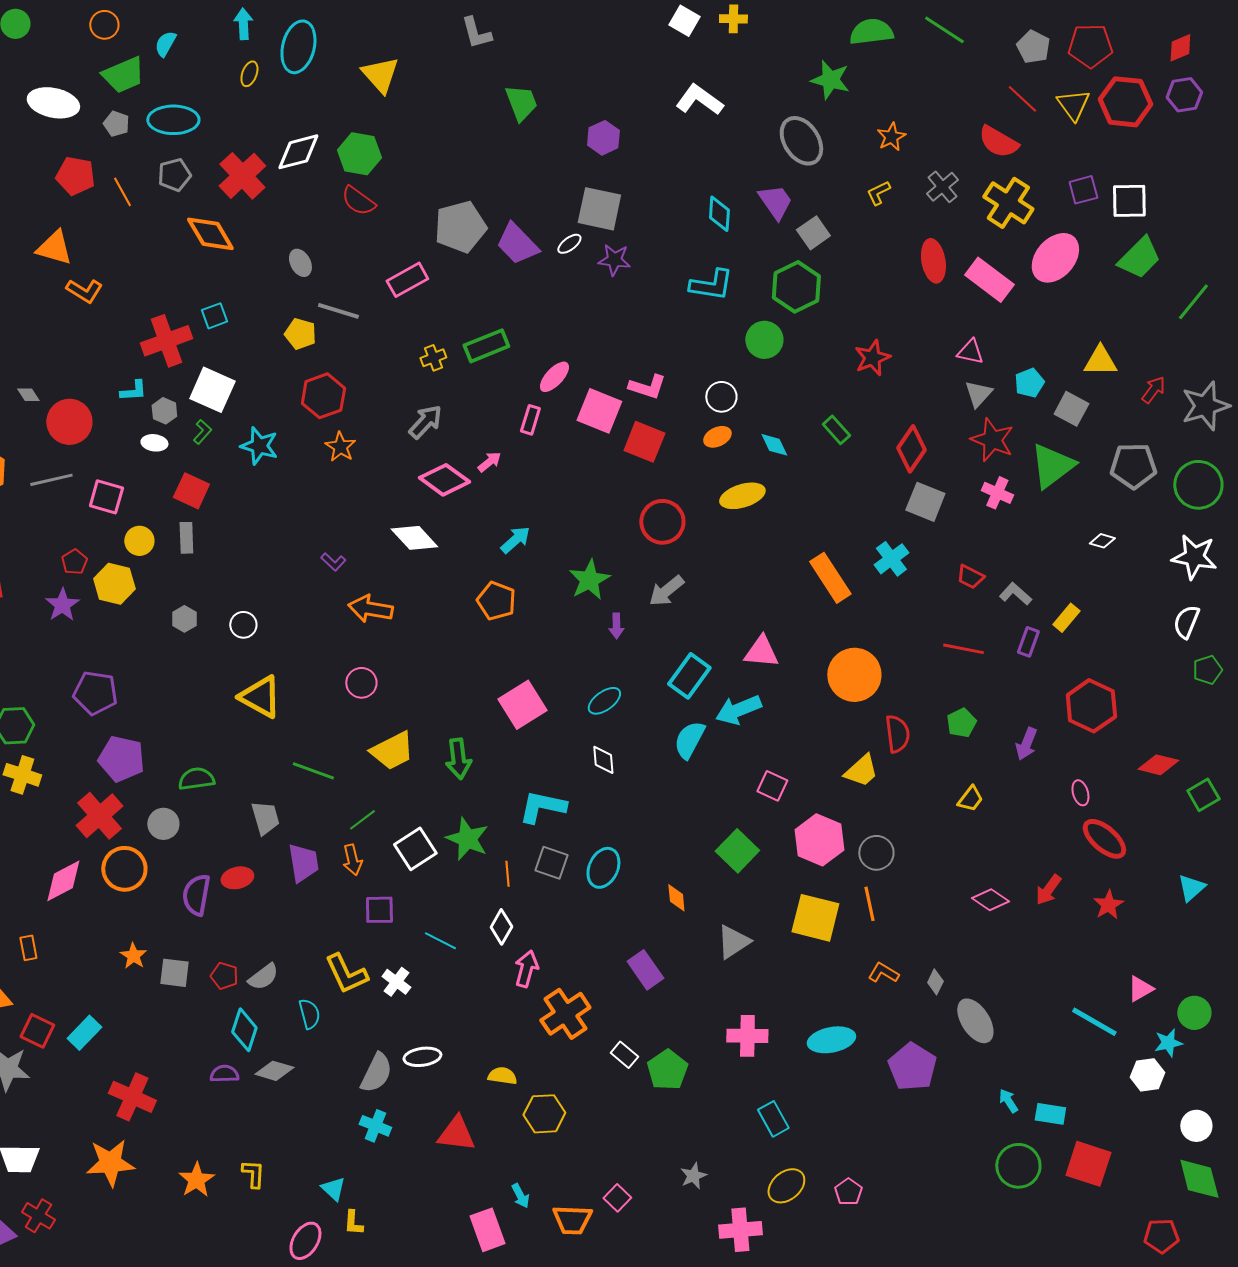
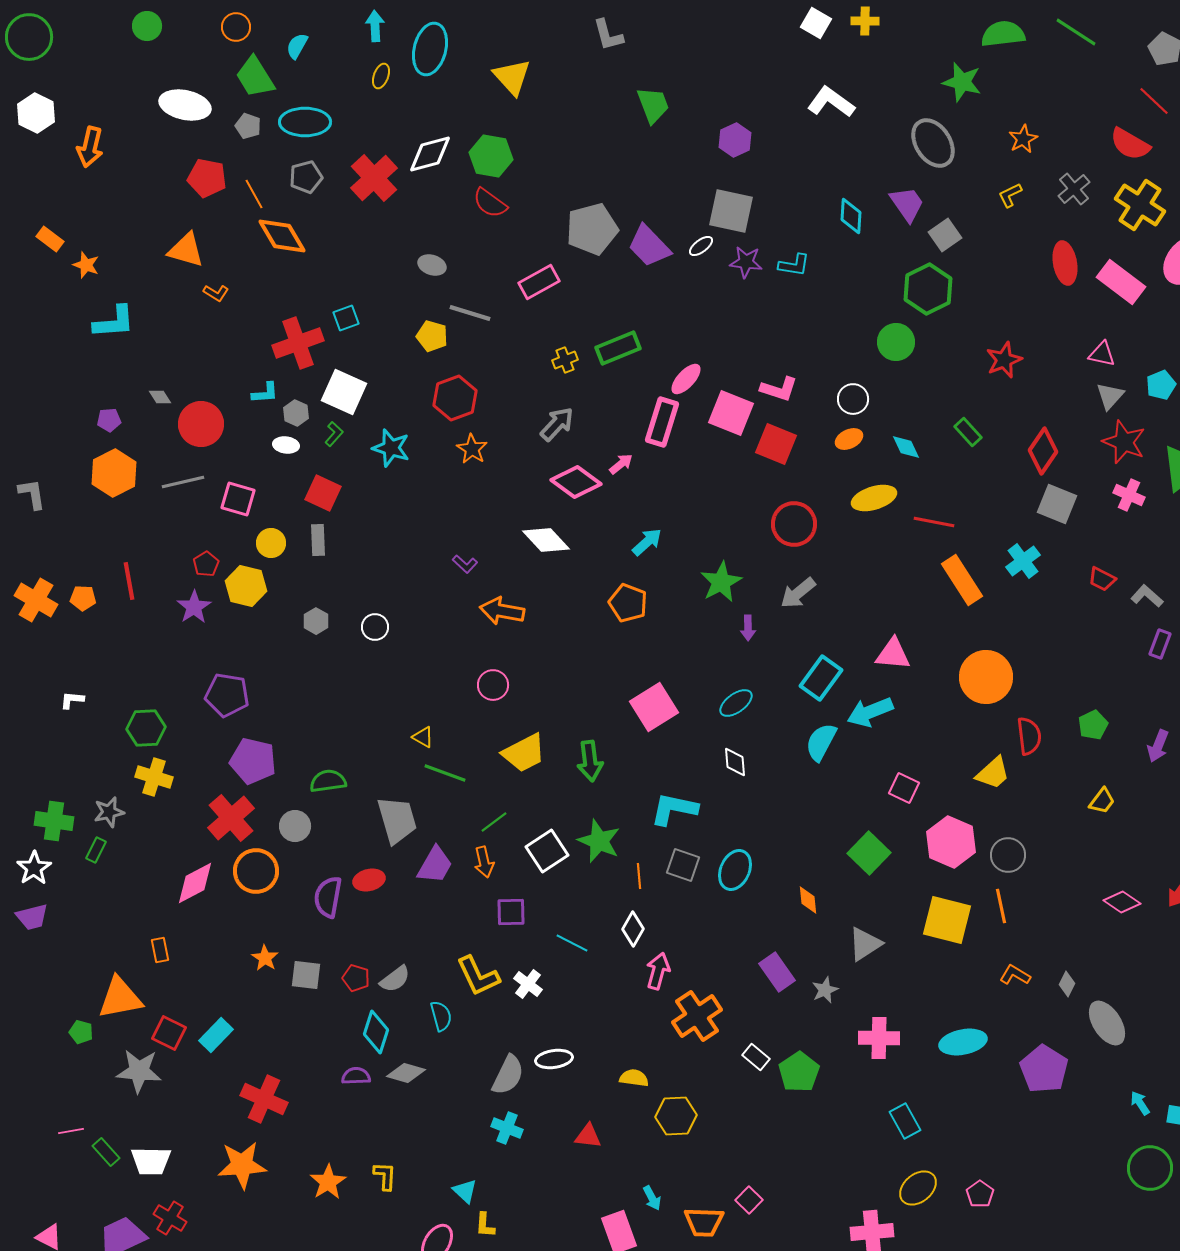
green trapezoid: (123, 75) -> (255, 77), turned 81
orange diamond: (210, 234) -> (282, 236), moved
gray ellipse: (300, 263) -> (432, 265), turned -44
cyan L-shape: (711, 285) -> (794, 265), moved, size x0.7
orange L-shape: (84, 291) -> (216, 293), size x0.7
pink rectangle: (530, 420) -> (662, 422), size x1.6
red line: (963, 649) -> (934, 522), moved
yellow triangle: (260, 697) -> (423, 737), moved, size x0.5
gray trapezoid: (265, 818) -> (397, 820), size x1.4
purple trapezoid: (303, 863) -> (435, 865), turned 39
red triangle: (456, 1134) -> (588, 1136), size x0.7
gray star: (693, 1176) -> (825, 990), moved

